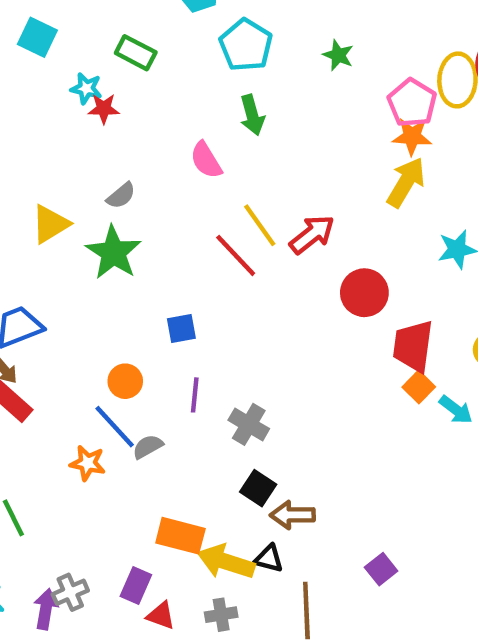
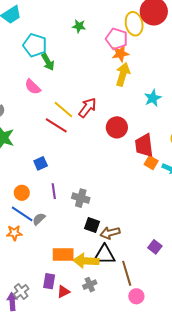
cyan pentagon: (246, 45) -> (35, 45), moved
black triangle: (269, 559) -> (104, 255), size x1.6
red triangle: (161, 616) -> (63, 292), turned -32

